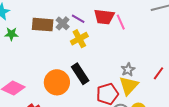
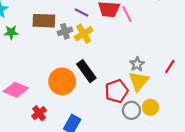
gray cross: (63, 23) -> (65, 31), moved, turned 32

